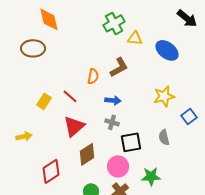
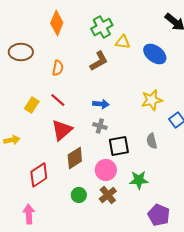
orange diamond: (49, 19) -> (57, 23), moved, turned 35
brown L-shape: (119, 67) -> (99, 61), moved
orange semicircle: (93, 76) -> (58, 68), moved

